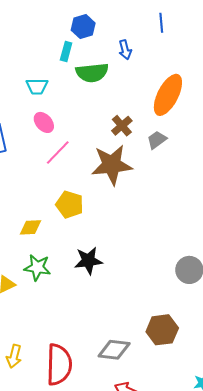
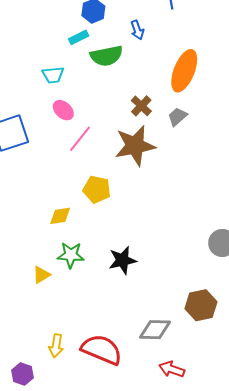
cyan rectangle: (66, 52) -> (79, 37), turned 54
black star: (88, 261) -> (122, 260), moved
red semicircle: (59, 365) -> (102, 350), turned -63

